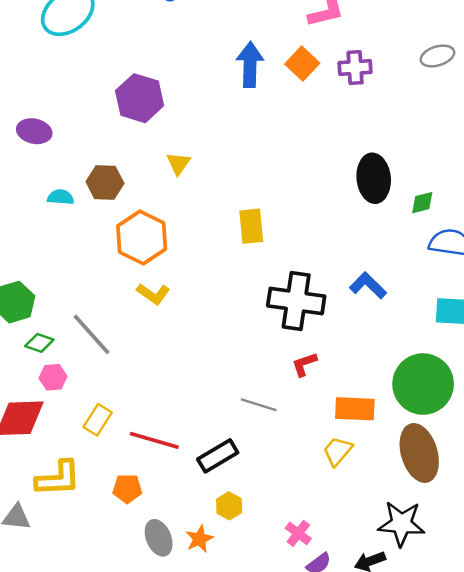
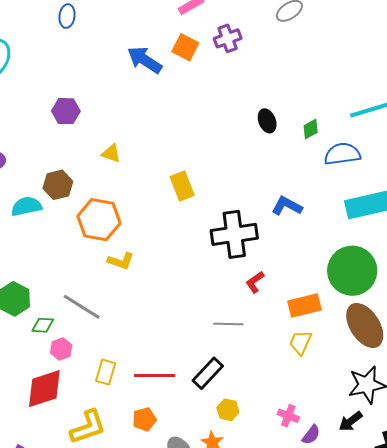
blue arrow: (250, 65) -> (145, 60), turned -42
purple hexagon: (140, 98) -> (66, 111), size x0.7
yellow triangle: (178, 163) -> (111, 153), turned -30
black ellipse: (374, 178) -> (267, 121), size x0.6
cyan semicircle: (61, 197) -> (26, 206), size x1.4

